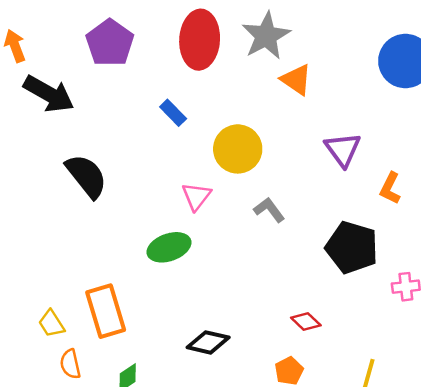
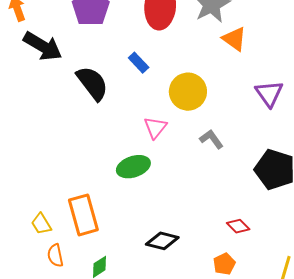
black semicircle: (86, 176) -> (92, 83), moved

